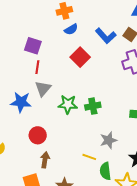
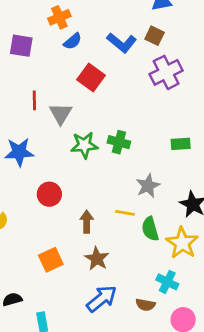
purple square: (33, 46) -> (21, 46), moved
gray triangle: (43, 89) -> (61, 114), moved
green cross: (93, 106) -> (119, 142), turned 35
brown arrow: (45, 160) -> (87, 222), moved

